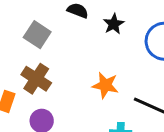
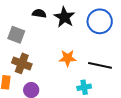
black star: (114, 24) -> (64, 17), size x1.5

